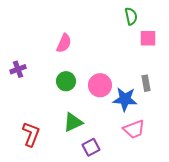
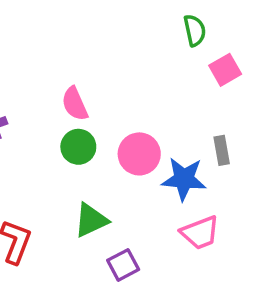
pink square: (148, 38) -> (225, 70), turned -30
pink semicircle: (64, 43) -> (75, 104), moved, turned 132

